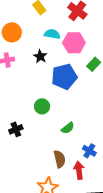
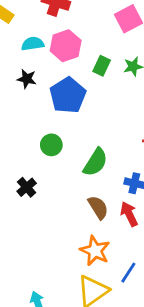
green semicircle: (68, 128) -> (95, 162), size x1.5

